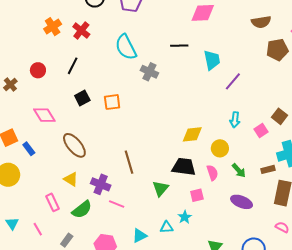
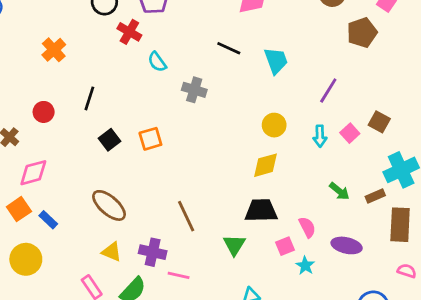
red cross: (81, 30) -> (129, 32), moved
black line: (179, 46) -> (229, 48), turned 36
cyan semicircle: (126, 47) -> (157, 62), size x0.6
purple line: (233, 81) -> (328, 91), moved
pink diamond: (44, 115) -> (33, 173), moved, turned -65
pink square: (261, 130) -> (350, 133), moved
yellow circle: (220, 148) -> (274, 125), moved
green arrow: (239, 170) -> (339, 191), moved
pink semicircle: (212, 173) -> (307, 227), moved
cyan star: (185, 217) -> (305, 266), moved

